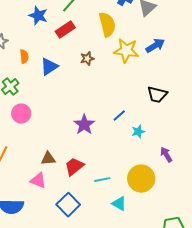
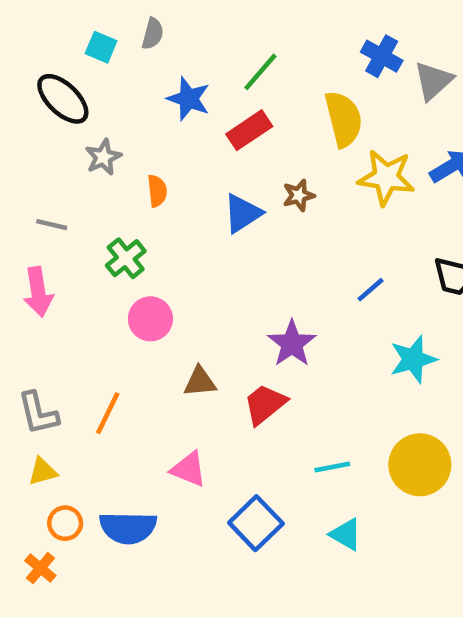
blue triangle: (49, 67) -> (242, 213), moved
blue line: (119, 116) -> (370, 290), moved
cyan star: (138, 132) -> (413, 359), size x1.5
brown triangle: (48, 159) -> (200, 382), moved
red trapezoid: (74, 167) -> (265, 404), moved
cyan triangle: (119, 204) -> (346, 534), moved

